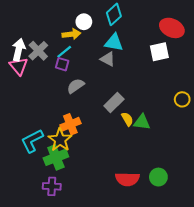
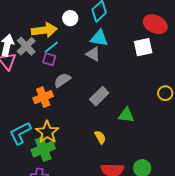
yellow arrow: (71, 34) -> (44, 30), moved, size x1.4
yellow semicircle: (127, 119) -> (100, 137), moved
orange cross: (70, 124) -> (43, 97), moved

